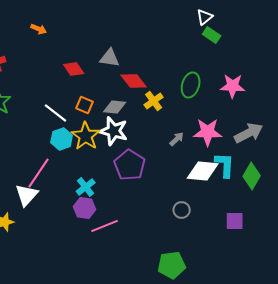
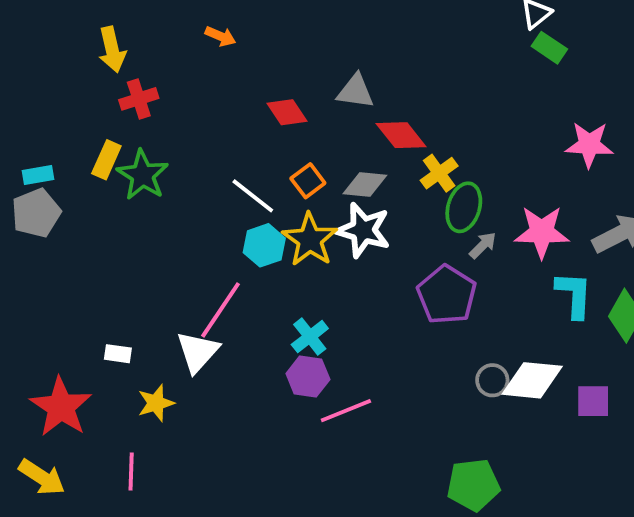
green ellipse: (191, 85) -> (464, 207), moved
orange square: (85, 105) -> (308, 181), turned 30
purple pentagon: (130, 165) -> (447, 295), moved
white diamond: (203, 171) -> (532, 380), moved

